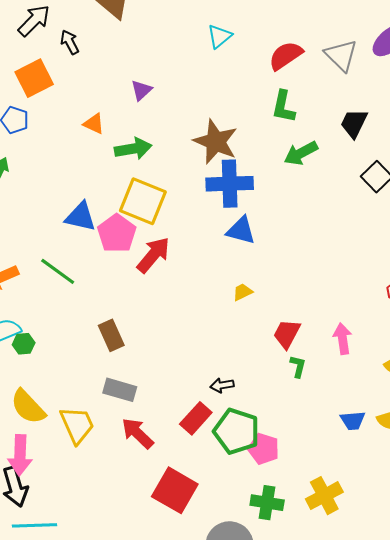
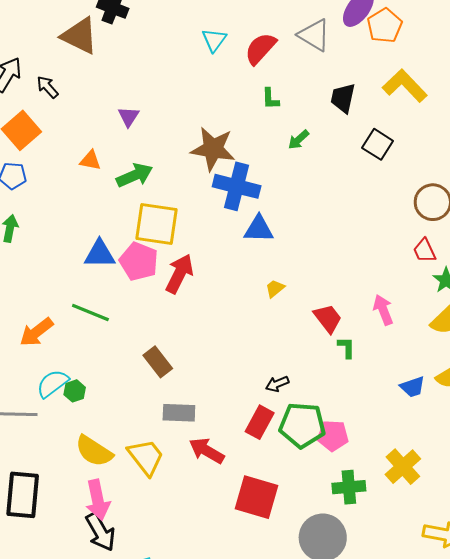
cyan triangle: (219, 36) -> (214, 40), moved
green L-shape: (283, 107) -> (270, 99), size x0.7
green arrow: (301, 153) -> (298, 140), size x0.7
blue cross: (230, 184) -> (237, 186), turned 30
red trapezoid: (287, 334) -> (328, 318), turned 128

